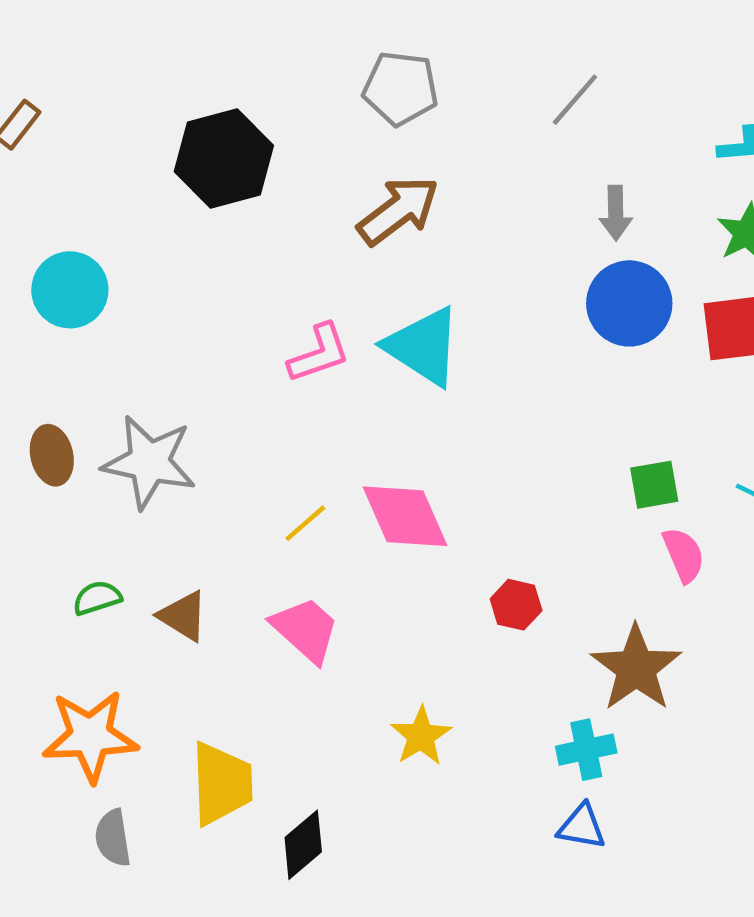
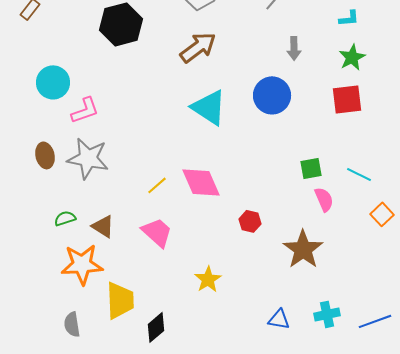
blue circle: (629, 303) -> (272, 95), moved
pink L-shape: (319, 353) -> (85, 110), moved
orange star: (90, 736) -> (82, 264), moved
cyan cross: (586, 750) -> (327, 314), moved

